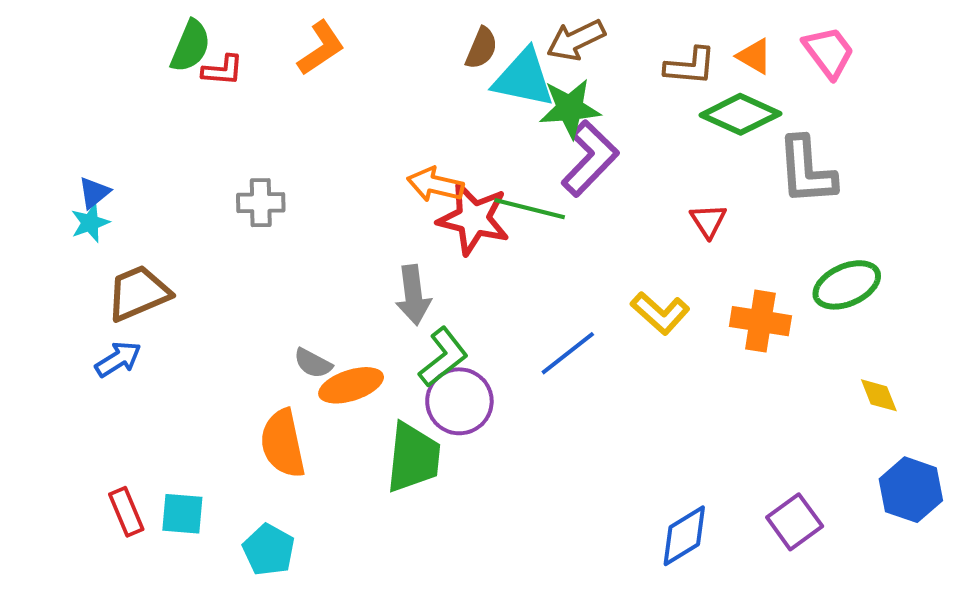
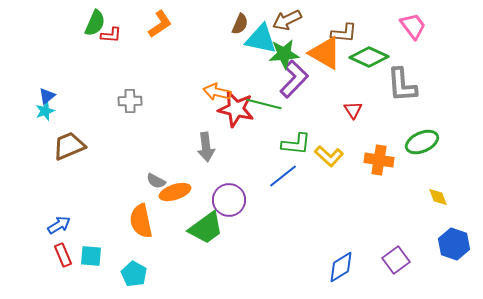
orange triangle: (754, 56) -> (325, 53), moved, size x1.8
green L-shape: (443, 357) -> (296, 144), moved, turned 44
blue arrow: (118, 359) -> (59, 225), moved
green trapezoid: (413, 458) -> (206, 228), turned 48

